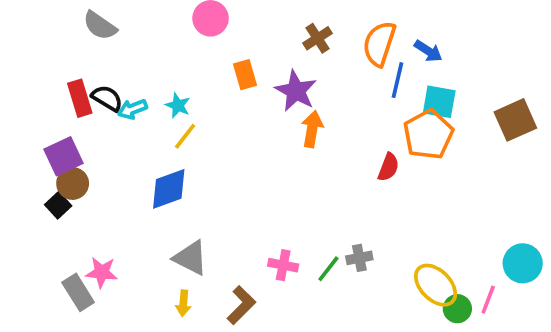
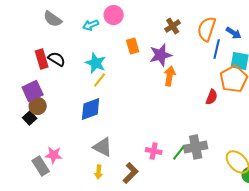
purple star: (296, 91) -> (161, 55), turned 30
cyan star: (178, 105) -> (96, 63), size x1.5
cyan arrow: (132, 109) -> (91, 25), moved
gray cross: (359, 258) -> (196, 147), size x1.6

